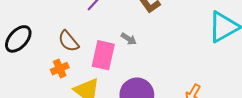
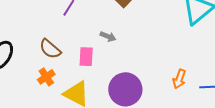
pink rectangle: (103, 55) -> (86, 57), size x0.7

